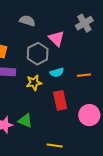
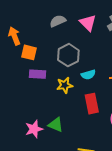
gray semicircle: (27, 21) -> (58, 21), turned -42
pink triangle: (56, 38) -> (88, 23), moved

